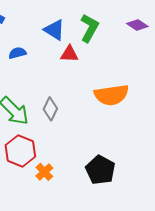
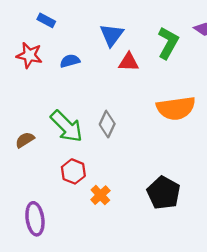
green L-shape: (89, 28) -> (168, 43), moved
blue triangle: (54, 30) -> (112, 35), turned 35
red hexagon: (20, 151) -> (73, 171), size x0.7

